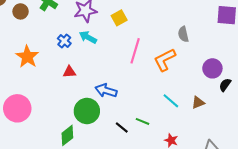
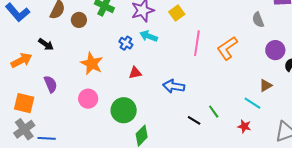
gray semicircle: (183, 34) -> (258, 20), moved
cyan line: (171, 101) -> (252, 103), moved
pink circle: (17, 108) -> (88, 99), moved, size x0.7
green circle: (87, 111) -> (124, 110), moved
green line: (143, 121) -> (214, 112), turned 40

